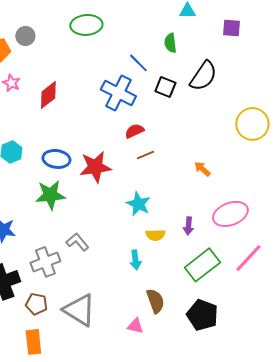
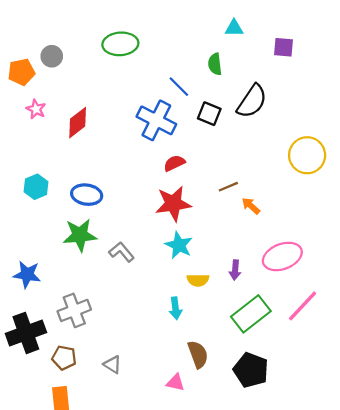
brown line: (145, 155) -> (228, 187), moved
red star: (95, 167) -> (173, 204), moved
gray L-shape: (77, 242) -> (121, 252), moved
gray triangle: (79, 310) -> (112, 364), size x0.5

